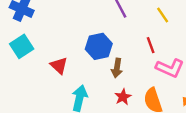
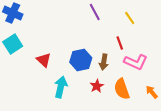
blue hexagon: (99, 46) -> (81, 60), moved
brown arrow: (117, 68) -> (104, 62), moved

